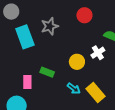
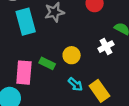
yellow circle: (77, 62) -> (72, 55), moved
pink rectangle: (27, 82) -> (24, 73), size x1.5

